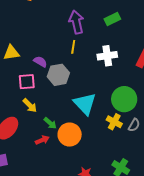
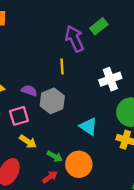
purple arrow: (76, 22) -> (74, 39), moved
white cross: (107, 56) -> (110, 79), moved
cyan triangle: (85, 104) -> (89, 126), size x0.7

